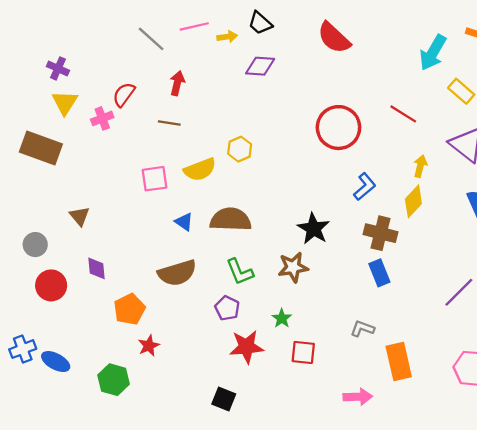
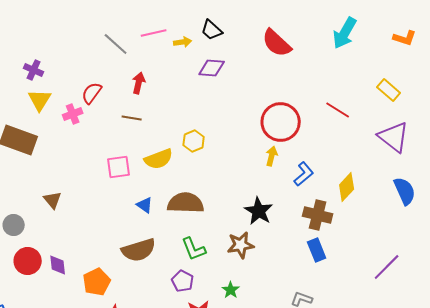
cyan arrow: (433, 53) -> (345, 33), moved
yellow arrow: (420, 166) -> (272, 156), moved
purple diamond: (97, 268) -> (58, 265), moved

